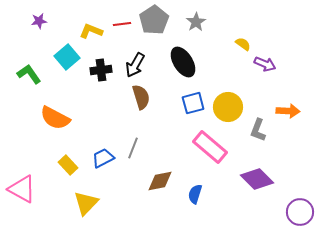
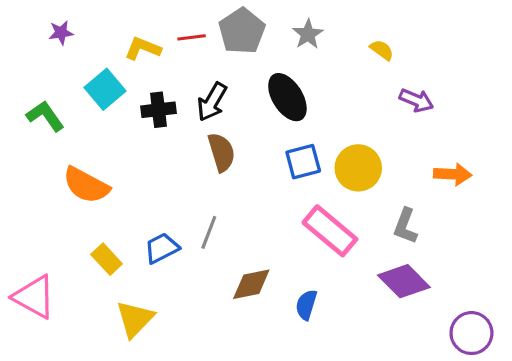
yellow semicircle: (243, 44) -> (382, 50), moved
gray L-shape: (258, 130) -> (405, 226), moved

